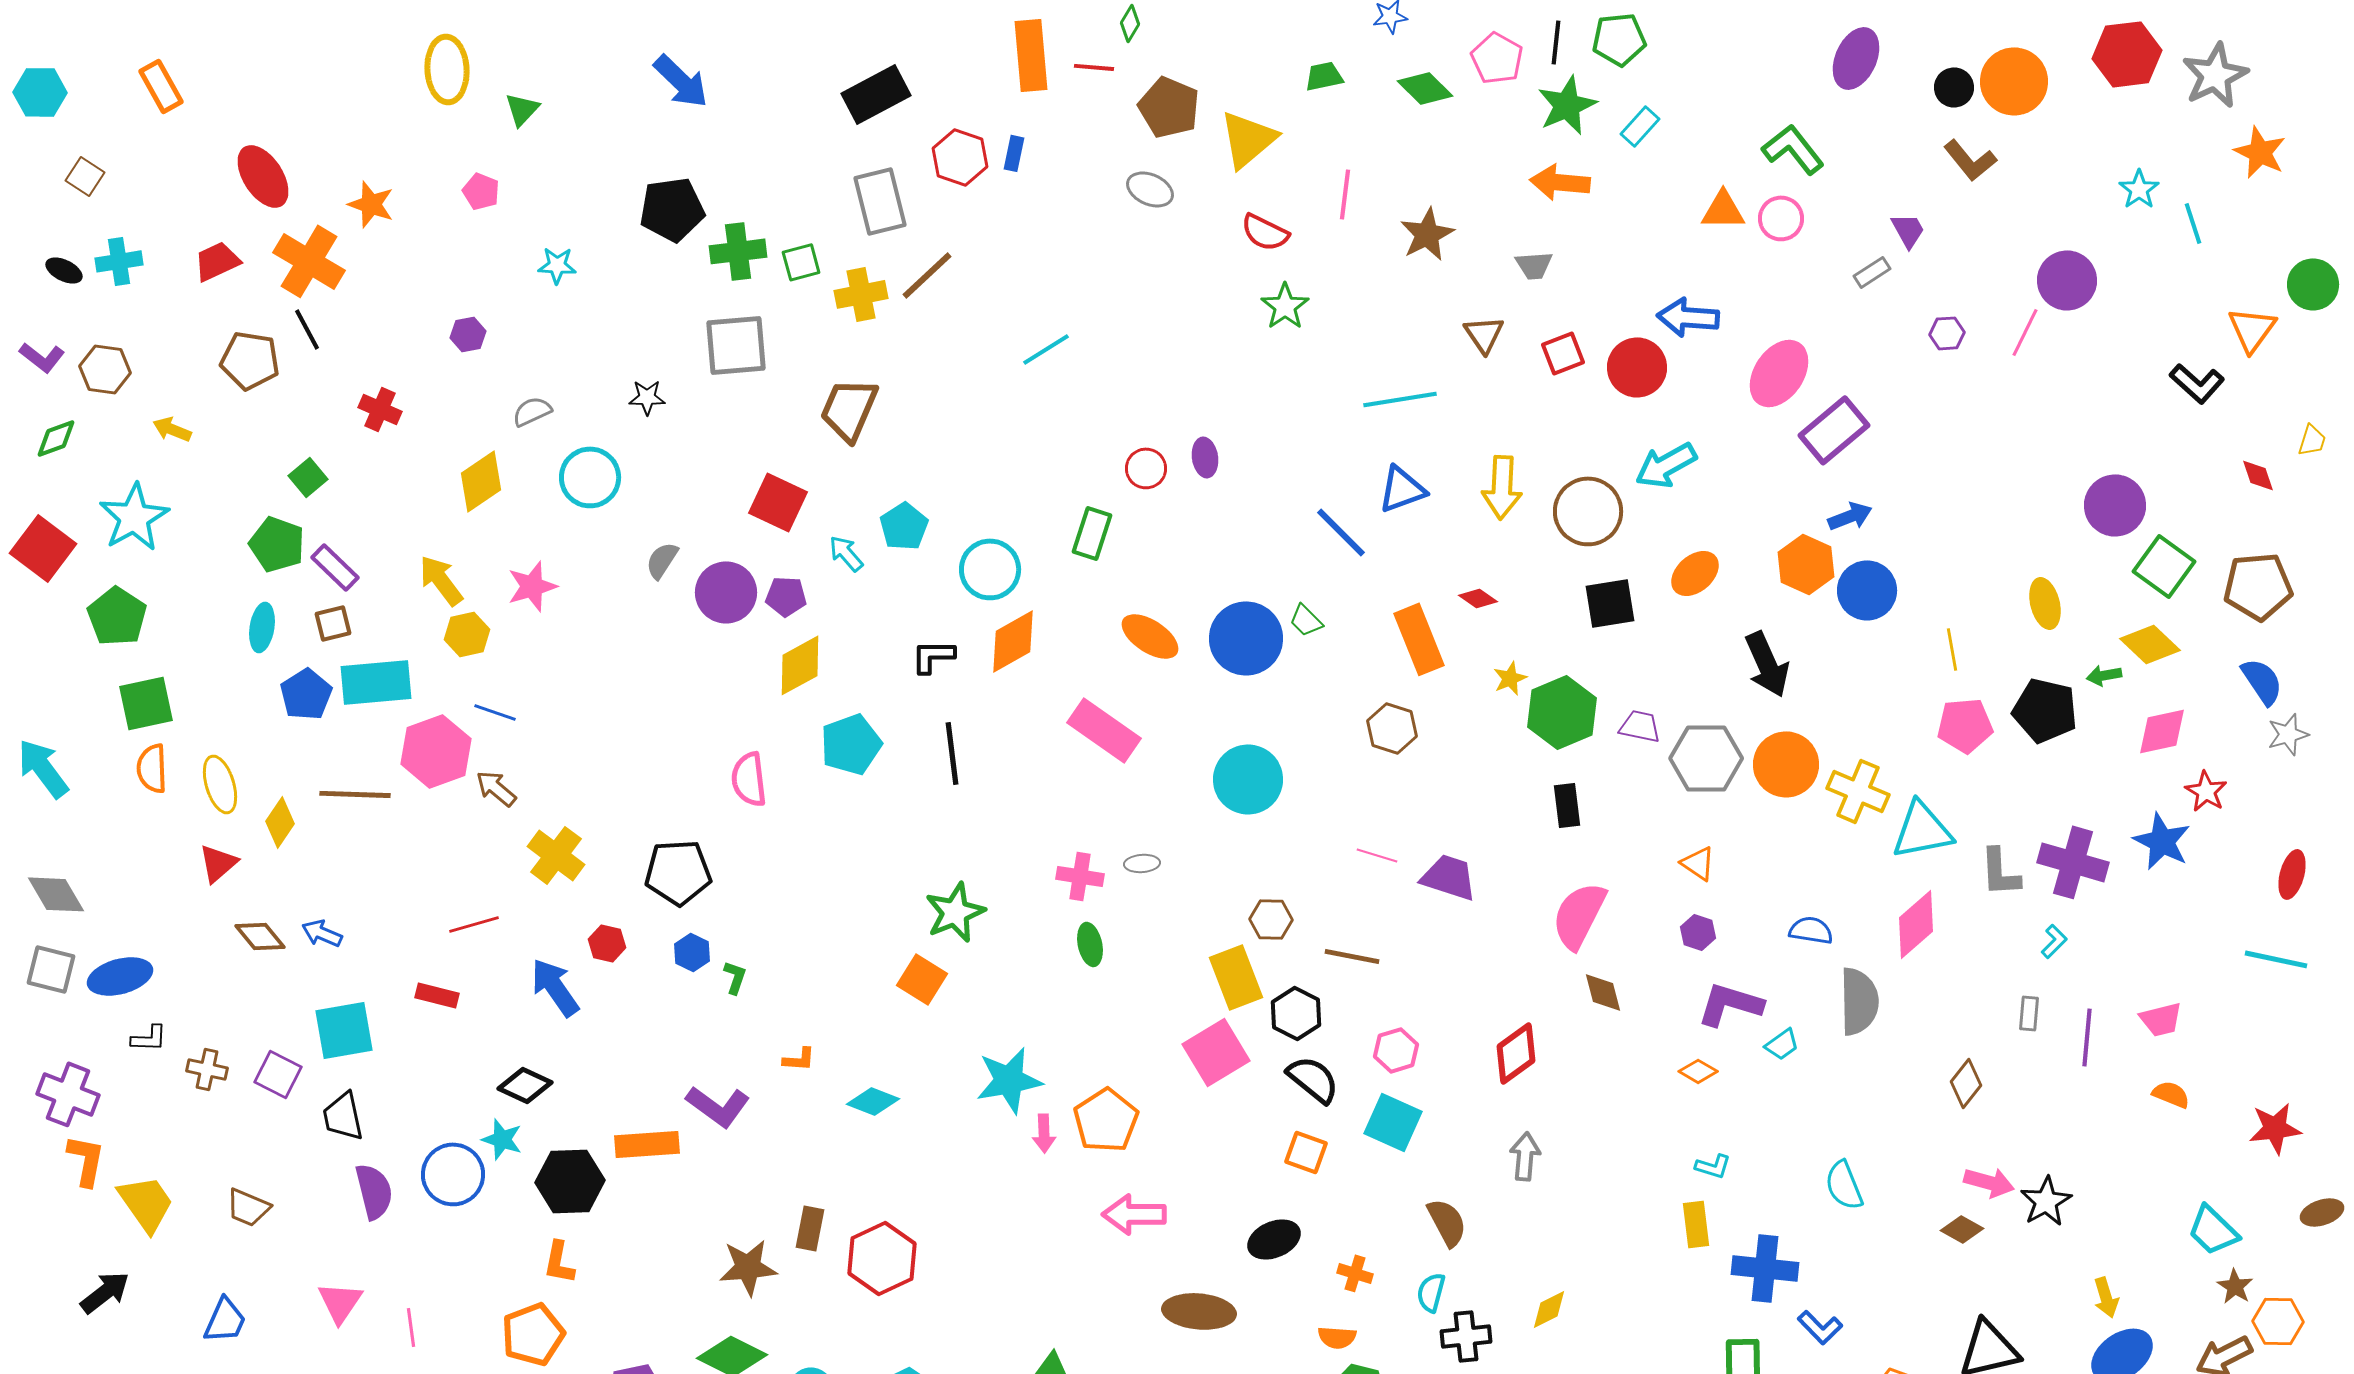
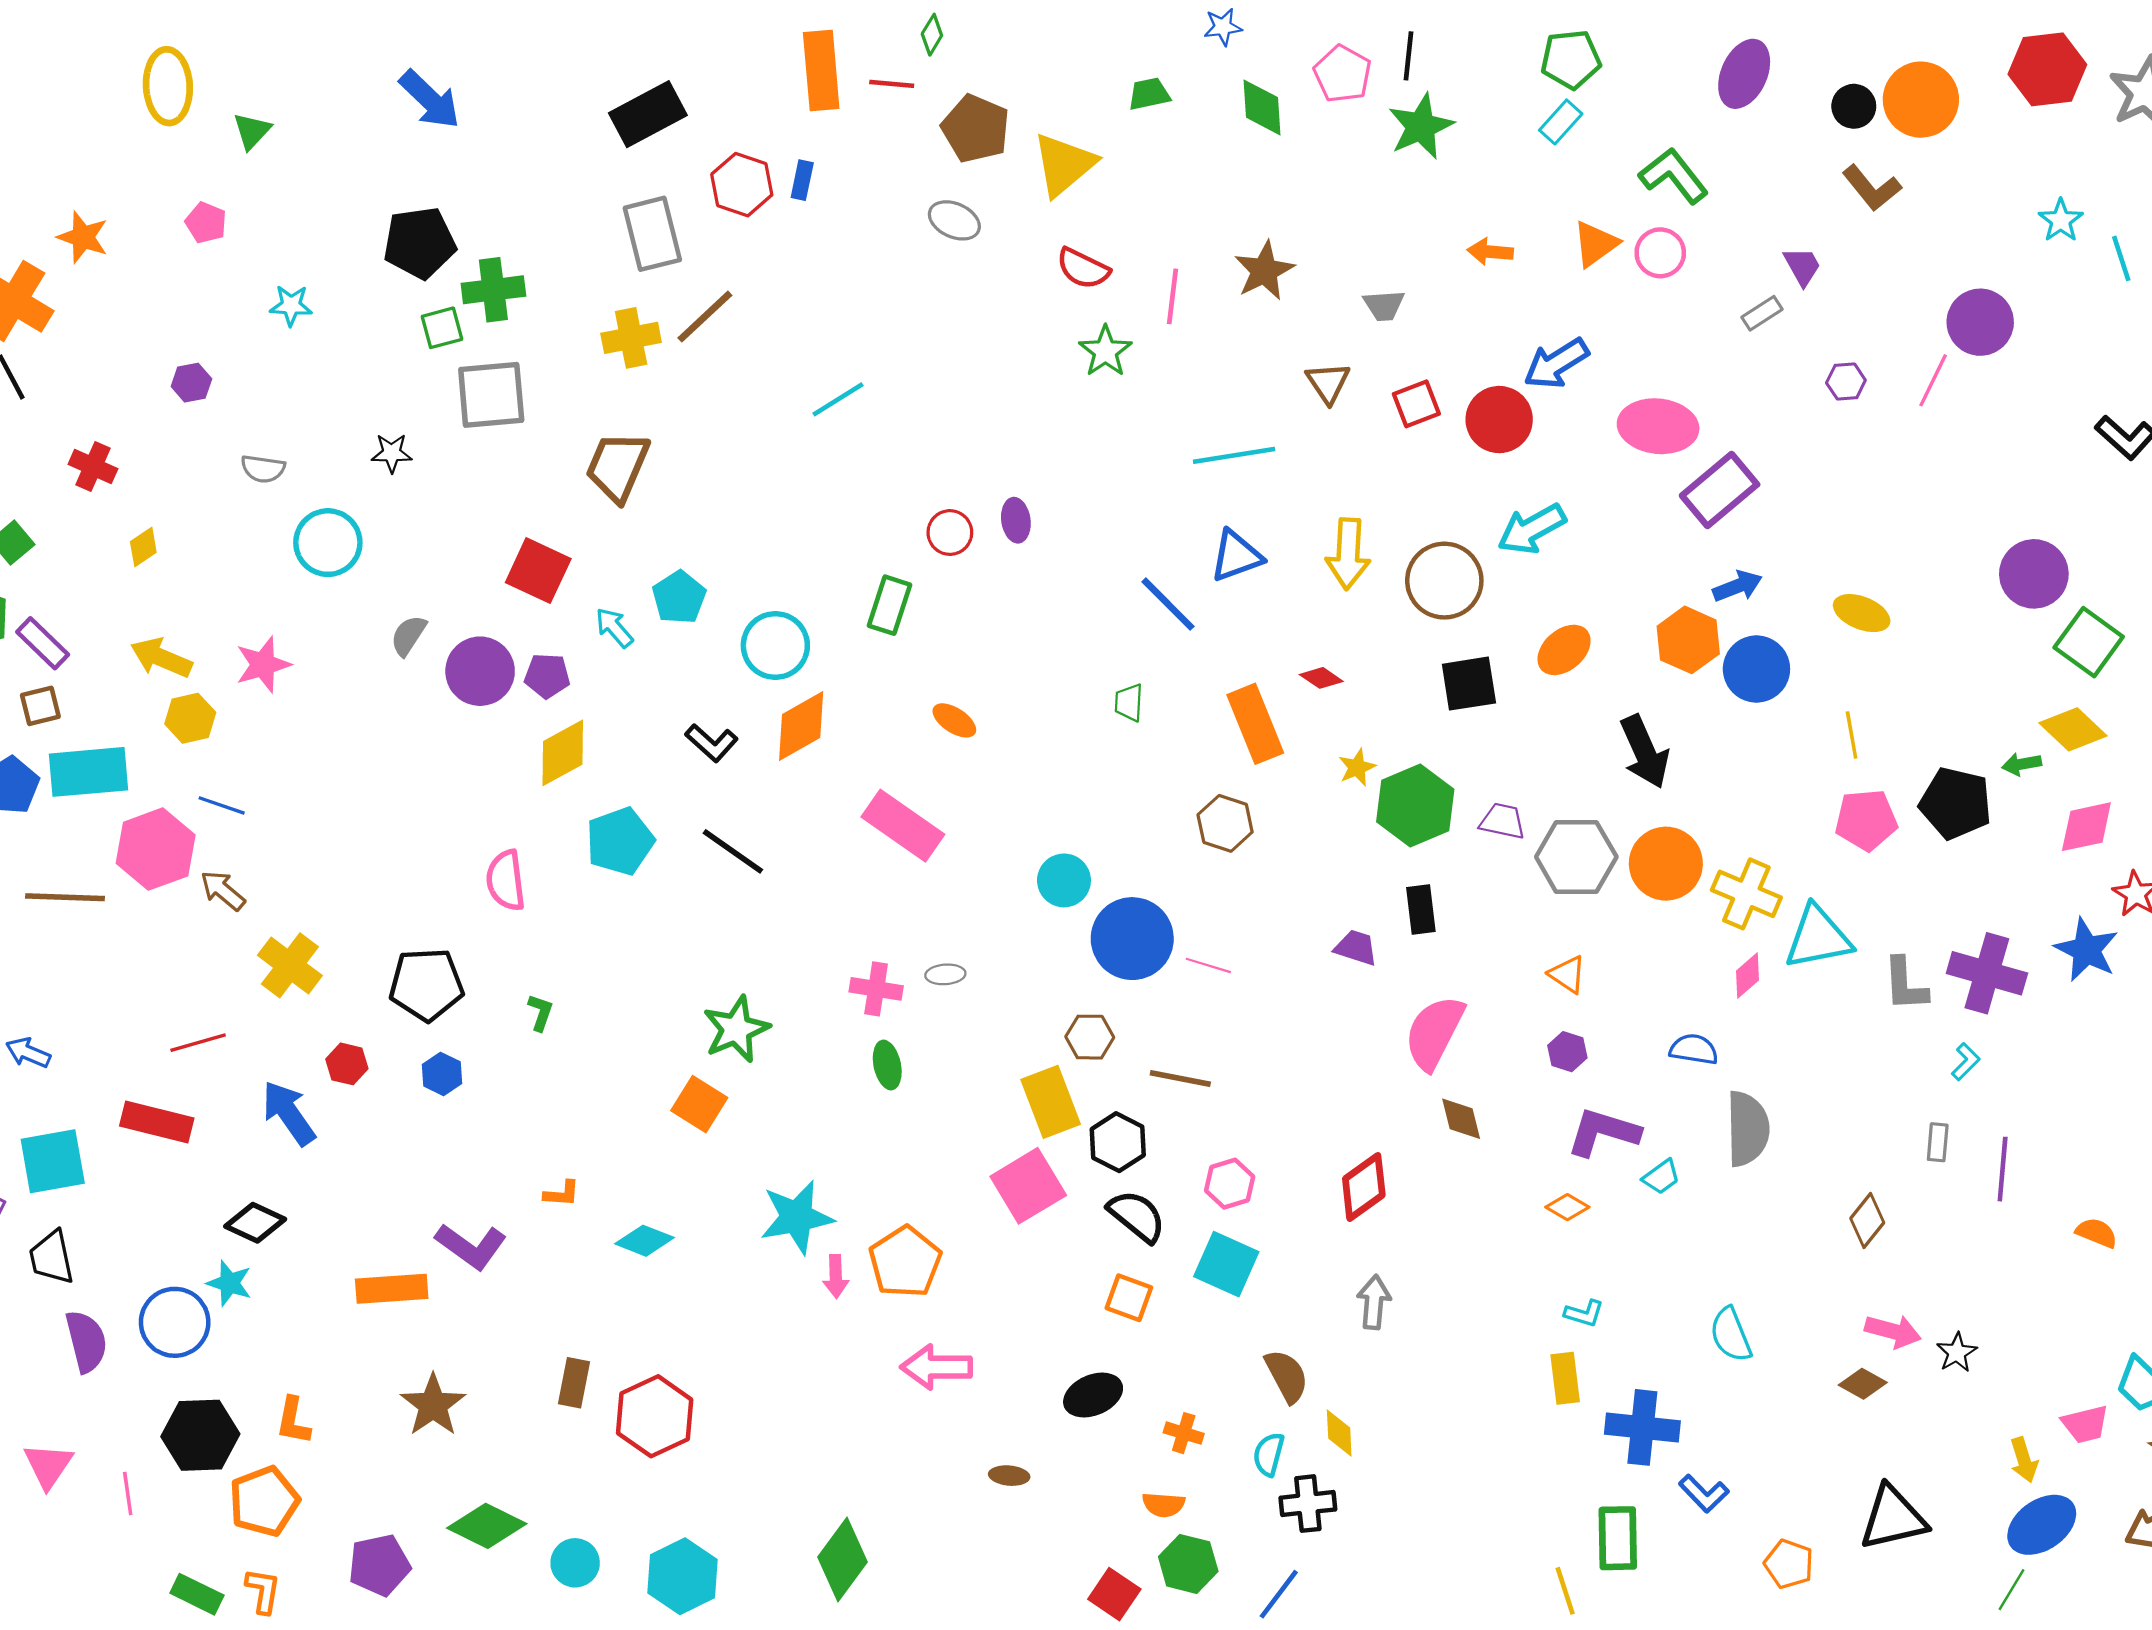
green pentagon: (1619, 39) -> (1571, 59), moved
green diamond: (1425, 88) -> (1262, 107), turned 42
cyan rectangle: (1640, 126) -> (1561, 122), moved
orange arrow: (1560, 182) -> (1490, 252), moved, size x0.7
pink line: (1345, 194) -> (1172, 296), moved
orange triangle: (1723, 210) -> (1595, 244), turned -36
green square: (801, 262) -> (442, 328), moved
blue arrow: (1688, 317) -> (1556, 364), turned -36
pink ellipse: (1779, 373) -> (1658, 426), turned 62
gray semicircle: (532, 411) -> (263, 469), turned -147
yellow diamond: (481, 481) -> (143, 547), moved, size x0.6
yellow arrow: (441, 580) -> (161, 658), turned -30
yellow ellipse: (2045, 603) -> (1862, 613), moved, turned -54
green trapezoid: (1306, 620) -> (1129, 703), turned 48
orange ellipse: (1150, 636) -> (954, 720), size x0.7
blue circle: (1246, 638) -> (1132, 939), moved
black L-shape: (933, 656) -> (712, 743), turned -138
black line: (952, 753) -> (733, 851), turned -48
cyan circle: (1248, 779) -> (1064, 880), size x0.7
purple trapezoid: (1449, 877) -> (1356, 948), moved, size x0.7
pink diamond: (1916, 924) -> (1748, 976), moved, size x0.6
green L-shape: (735, 977) -> (540, 1012), moved
red rectangle: (437, 995) -> (157, 1122), size x1.5
pink trapezoid: (2161, 1019) -> (2085, 1424), moved
black hexagon: (570, 1181) -> (200, 1435), moved
black star: (2046, 1201) -> (1957, 1353), size x0.7
brown star: (748, 1267) -> (433, 1405), moved, turned -30
yellow diamond: (1549, 1309) -> (1339, 1433), moved, turned -66
brown ellipse: (1199, 1311) -> (1009, 1476), size x0.5

